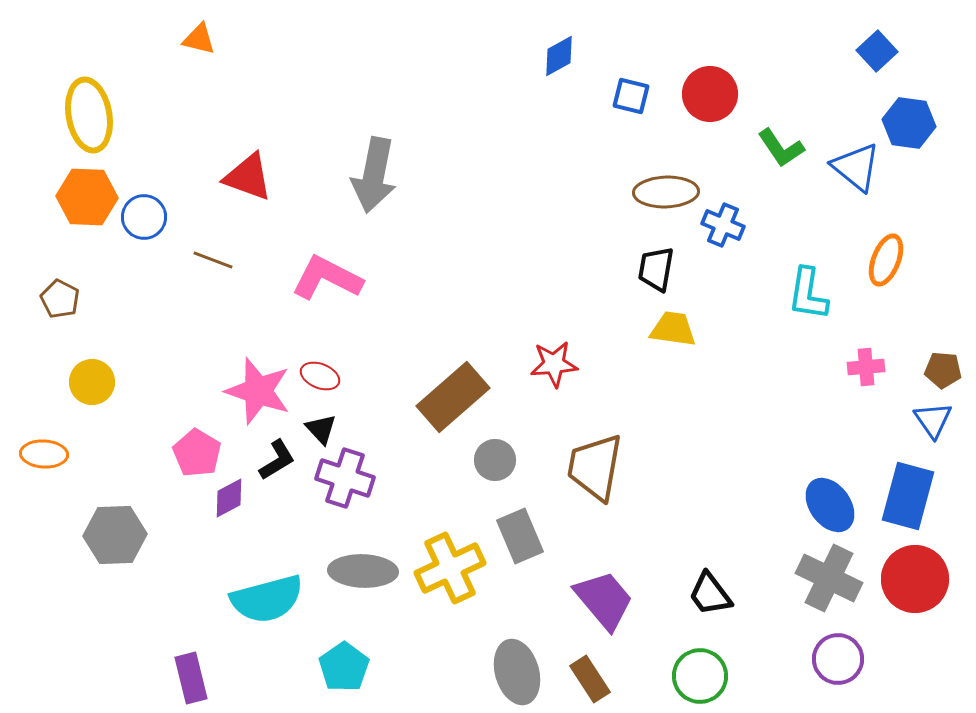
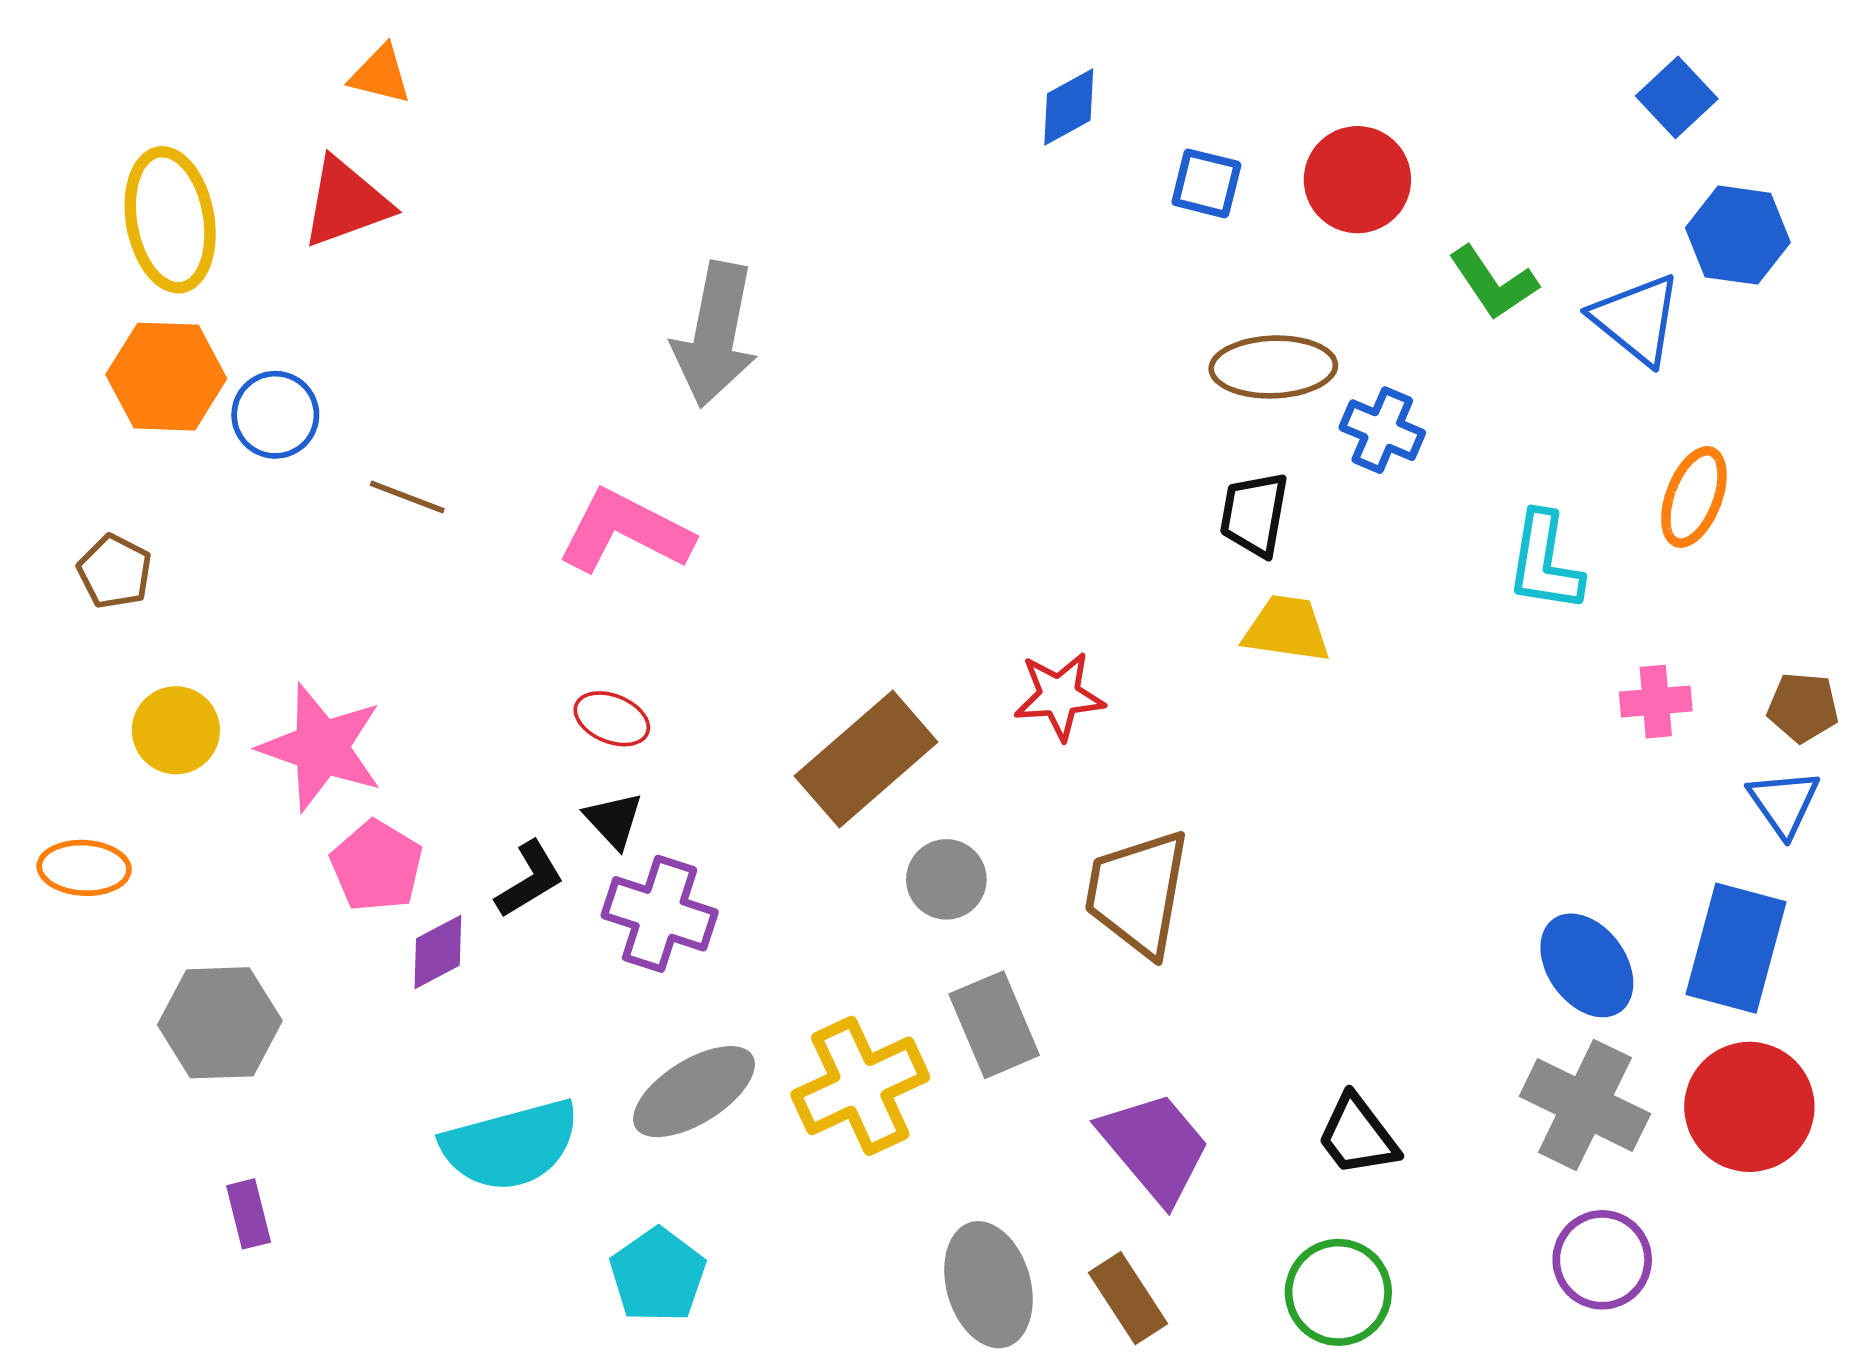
red triangle: (248, 177) -> (346, 203), moved, turned -40
pink star: (258, 391) -> (321, 747), moved
gray ellipse: (363, 571) -> (694, 1092), turned -34
purple rectangle: (191, 678) -> (249, 1214), moved, size x0.7

